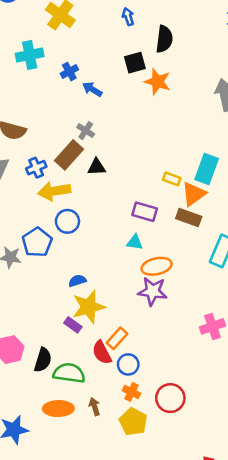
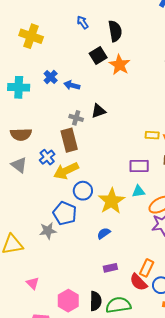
cyan cross: (30, 55) -> (19, 87), moved, turned 30
orange star: (158, 82) -> (120, 65), turned 30
brown rectangle: (69, 155) -> (69, 140), turned -40
black triangle: (97, 167) -> (98, 111), moved
yellow star: (89, 307) -> (112, 201), moved
purple rectangle: (73, 325) -> (110, 268), turned -32

